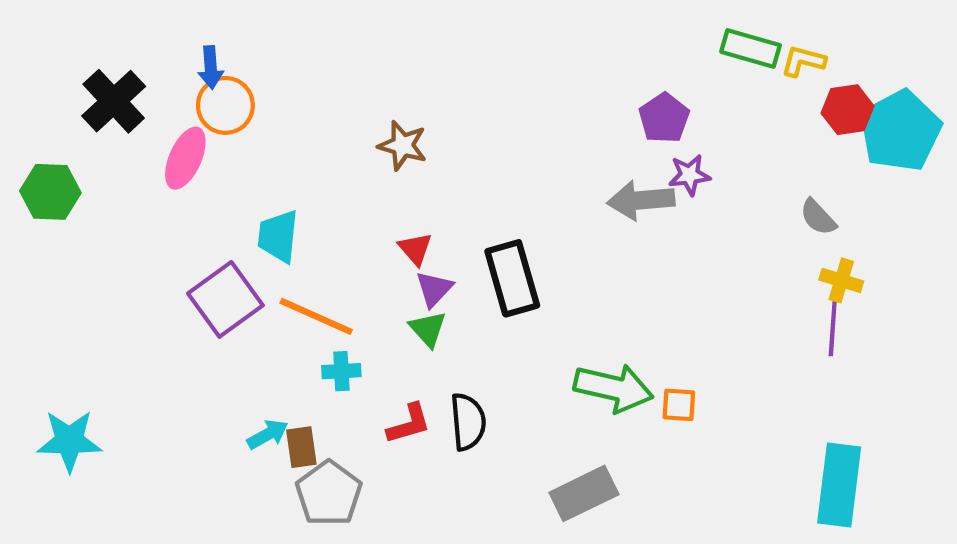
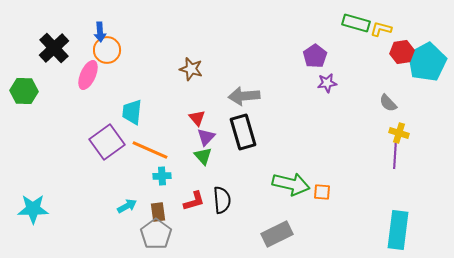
gray arrow: (641, 200) -> (244, 96), moved
brown rectangle: (301, 447) -> (158, 212), moved

